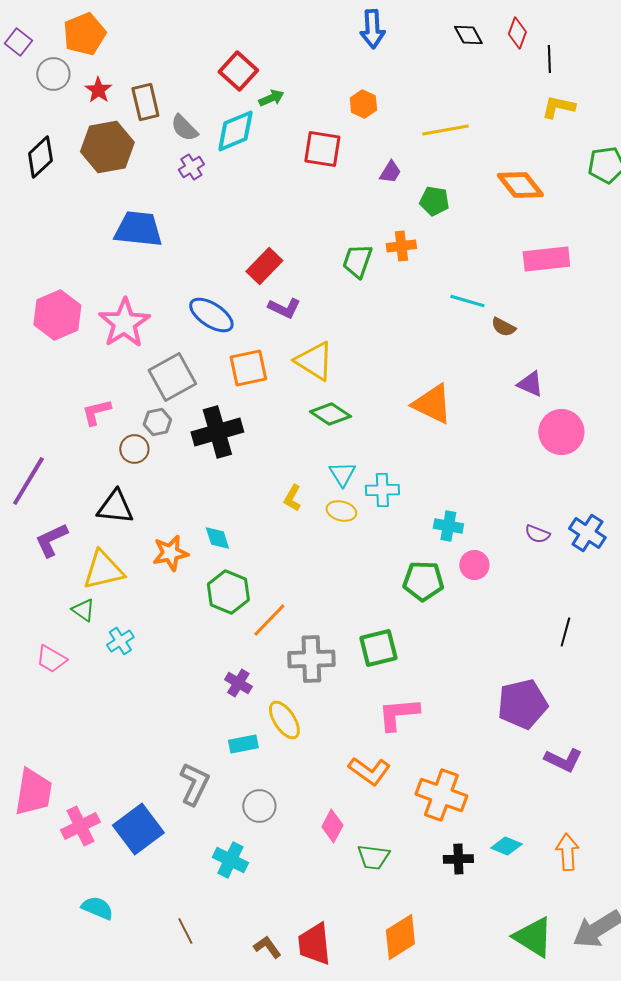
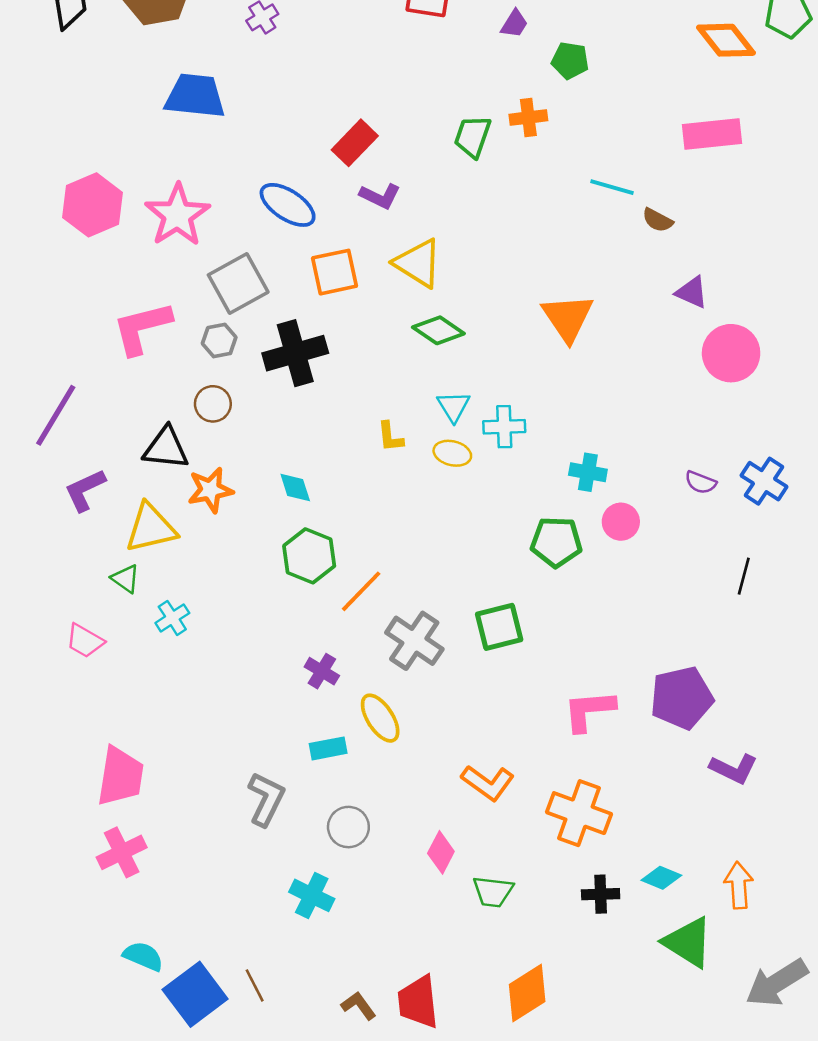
orange diamond: (520, 185) -> (726, 40), moved
orange triangle: (432, 404) -> (568, 318), turned 30
pink L-shape: (96, 412) -> (142, 328), size x1.6
brown circle: (134, 449) -> (213, 404), moved
yellow L-shape: (292, 498) -> (390, 437), turned -36
orange star: (170, 553) -> (210, 490), moved
black line: (565, 632) -> (744, 576), moved
gray cross: (311, 659) -> (414, 641), turned 36
pink L-shape: (398, 714) -> (589, 710), moved
pink trapezoid: (33, 792) -> (120, 776), moved
blue square: (138, 829) -> (195, 994), moved
green triangle: (533, 937) -> (688, 942), moved

